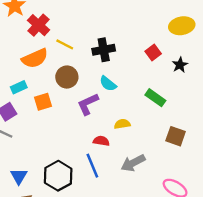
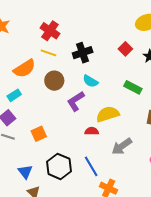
red cross: (39, 25) -> (50, 31), moved
orange square: (43, 102) -> (39, 134), moved
yellow semicircle: (122, 124) -> (108, 114), size x1.6
blue line: (92, 166) -> (91, 166), moved

